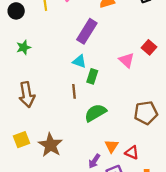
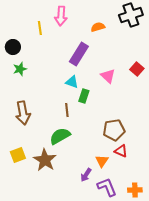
black circle: (16, 11) -> (13, 47), moved
pink triangle: (127, 60) -> (108, 76), moved
green semicircle: (95, 113) -> (60, 136), moved
brown pentagon: (146, 113) -> (114, 130), moved
red triangle: (132, 152) -> (121, 151), moved

